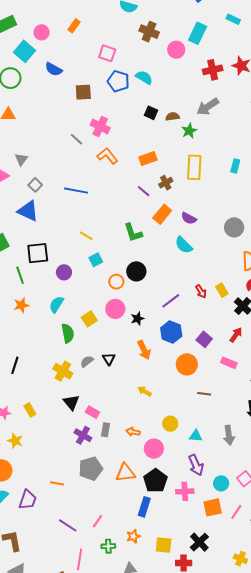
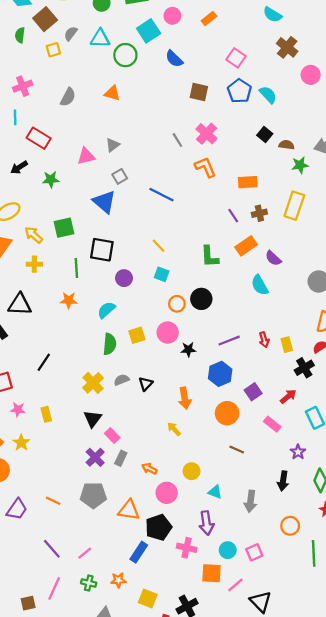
cyan square: (96, 260) -> (162, 274), turned 32
orange arrow: (144, 350) -> (185, 398), moved

